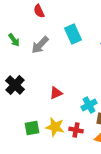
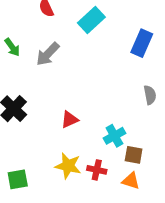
cyan rectangle: (73, 34) -> (91, 20), moved, turned 72
green square: (32, 128) -> (18, 179), moved

